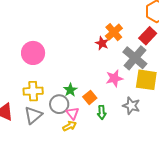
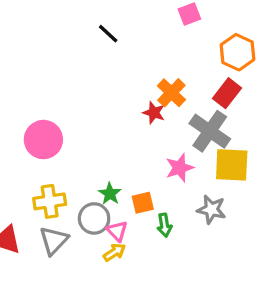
orange square: (90, 97) -> (143, 203), turned 32

